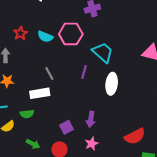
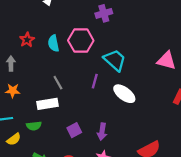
cyan semicircle: (45, 37) -> (53, 43), turned 56
white ellipse: (112, 84) -> (124, 94), turned -60
purple square: (66, 127) -> (74, 130), moved

